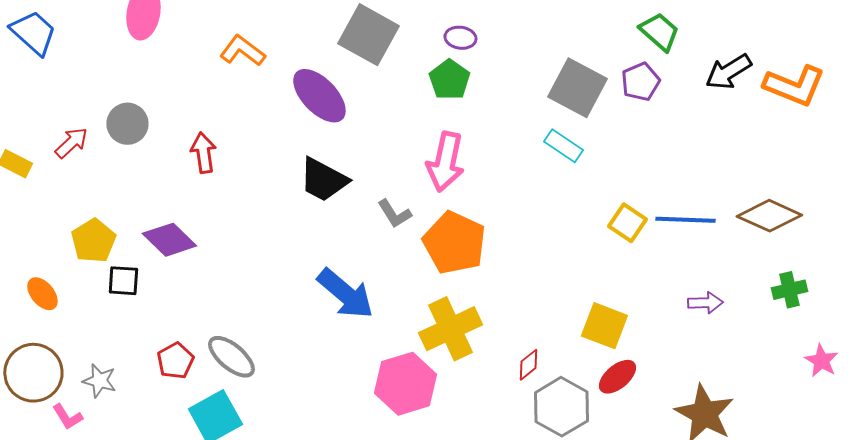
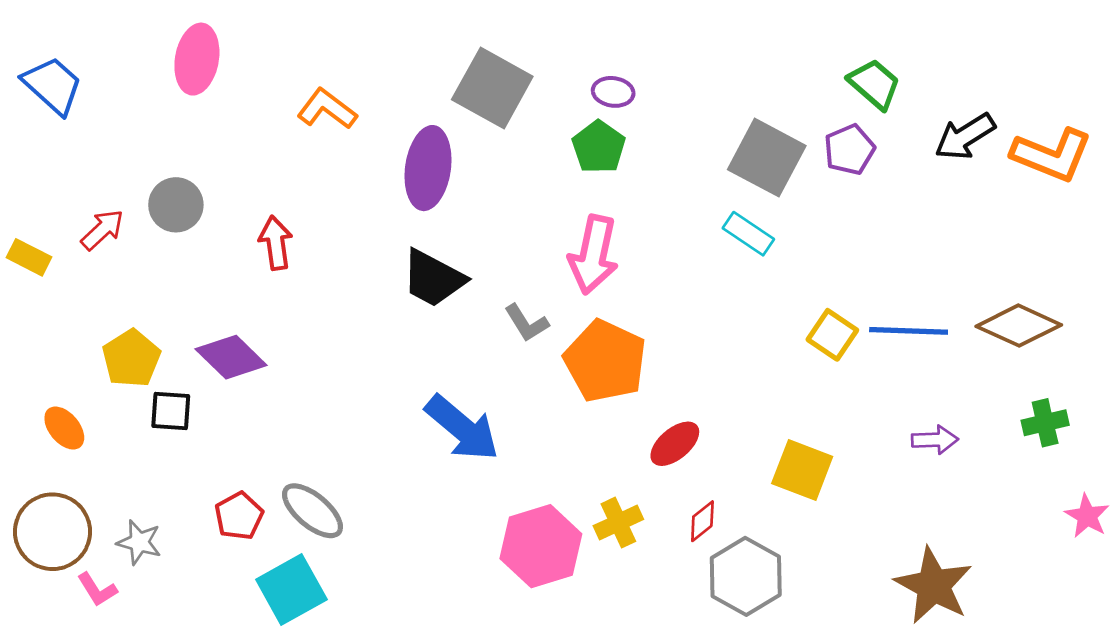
purple ellipse: (319, 96) -> (428, 168), turned 52
yellow cross: (450, 329) -> (618, 523), moved, size x0.6
red ellipse: (617, 377) -> (675, 444), moved

